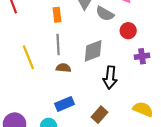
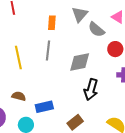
brown semicircle: (63, 68) -> (19, 96), moved

